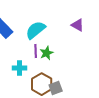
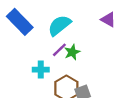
purple line: (36, 51) -> (59, 50), turned 48

